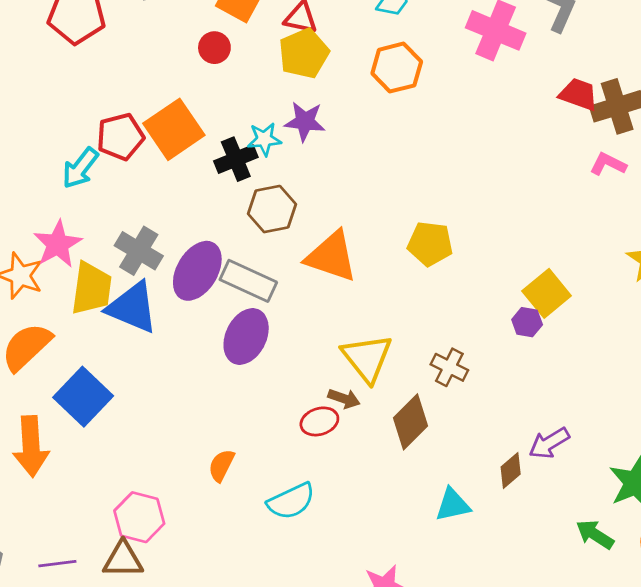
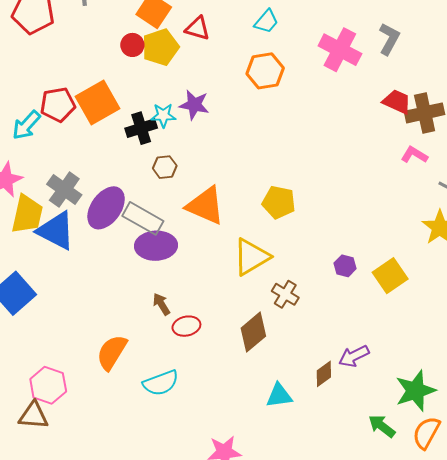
yellow pentagon: (304, 53) -> (160, 47), moved
brown hexagon: (272, 209) -> (165, 167), size x0.7
yellow square: (547, 293) -> (390, 276), moved
purple ellipse: (246, 337) -> (156, 246), moved, turned 57
yellow triangle: (367, 358) -> (251, 257), moved, turned 33
brown arrow: (344, 399) -> (161, 304), moved, turned -145
orange semicircle: (221, 465) -> (112, 352), size x1.5

